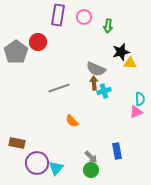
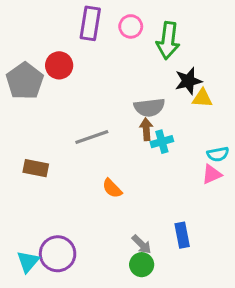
green arrow: (108, 26) -> (168, 40), size x1.6
gray semicircle: (96, 69) -> (149, 107), turned -30
cyan semicircle: (140, 99) -> (218, 154), turned 80
brown rectangle: (17, 143) -> (36, 168), moved
cyan triangle: (56, 168) -> (28, 262), moved

